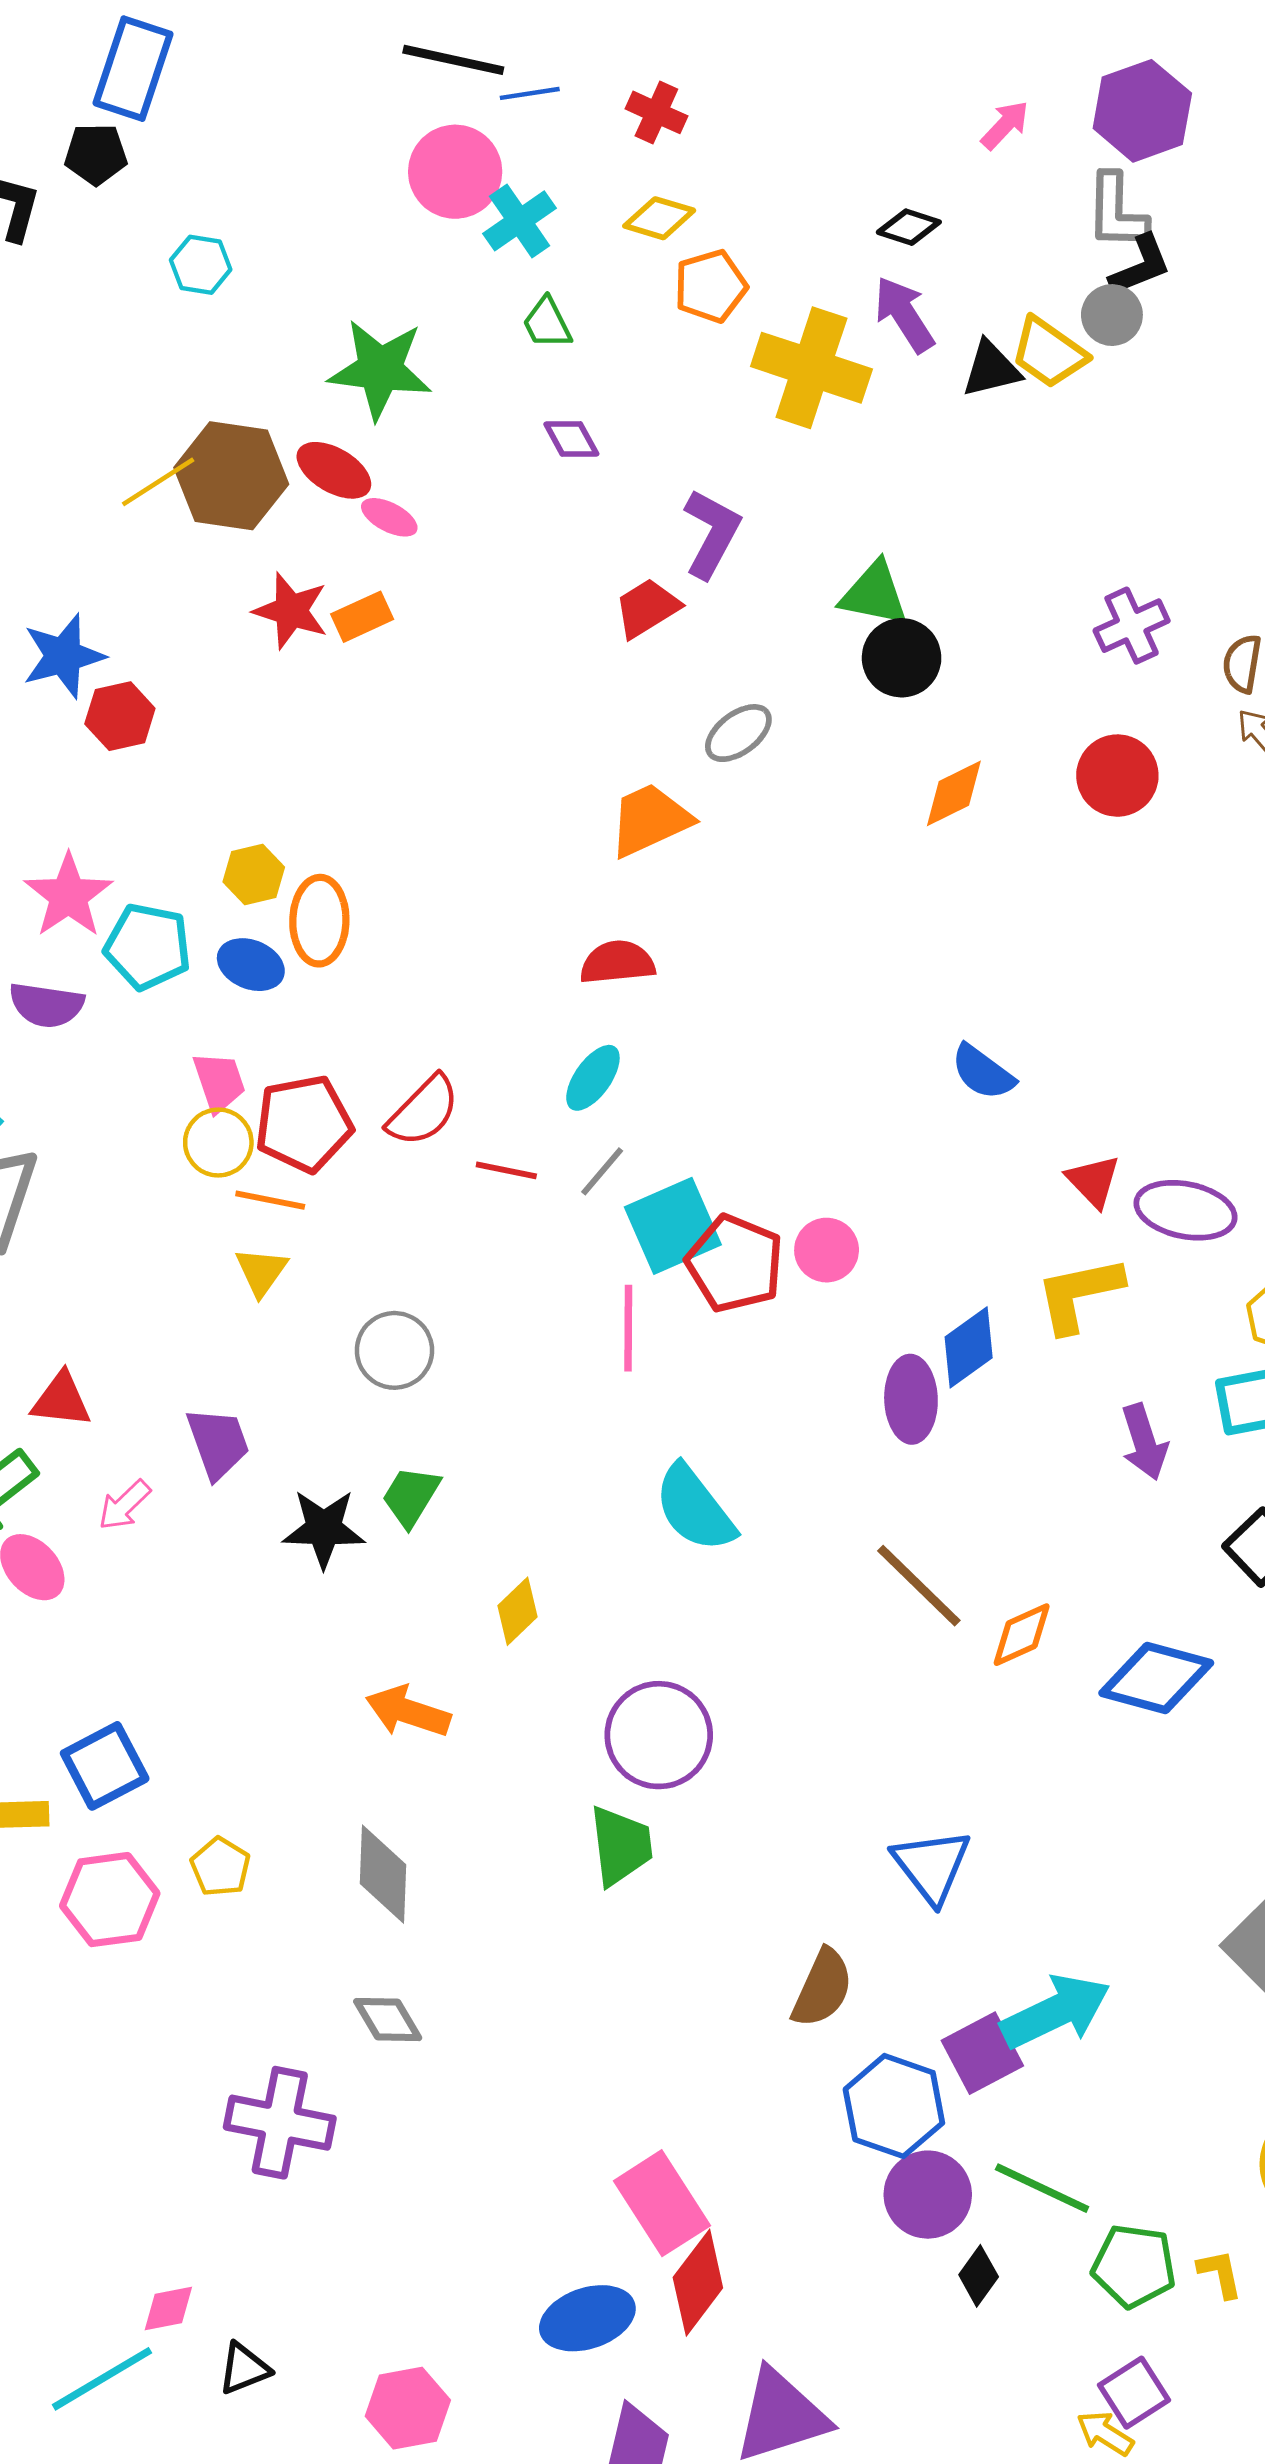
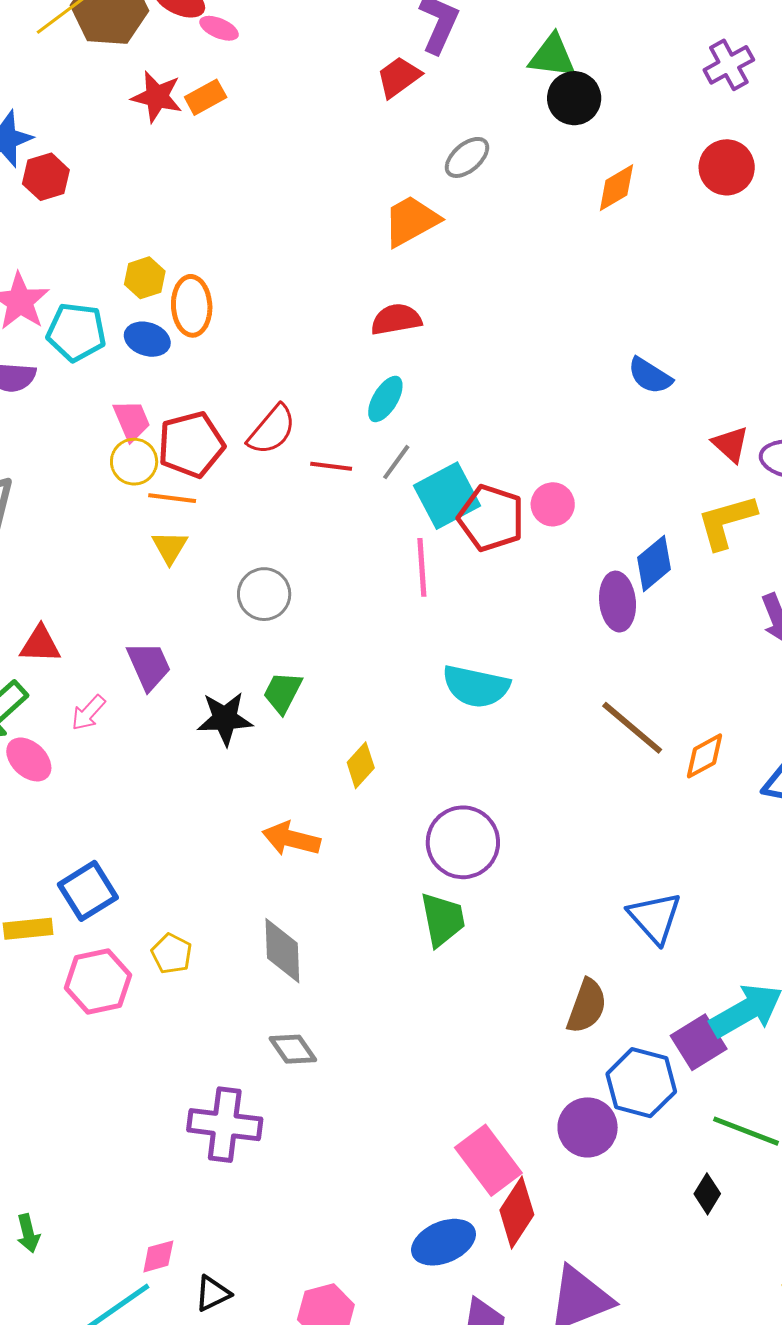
cyan semicircle: (695, 1508) -> (476, 686), turned -36
purple circle: (928, 2195) -> (588, 1127), moved

